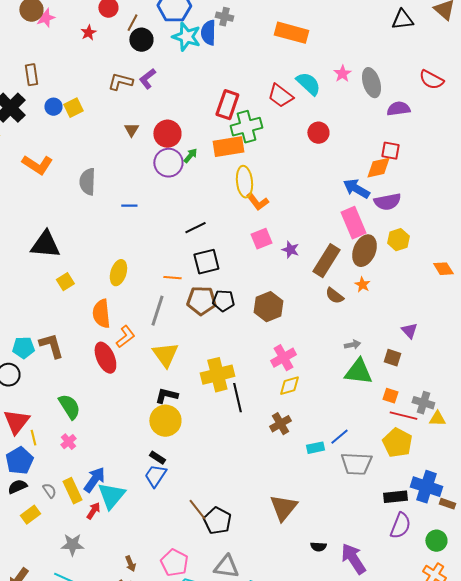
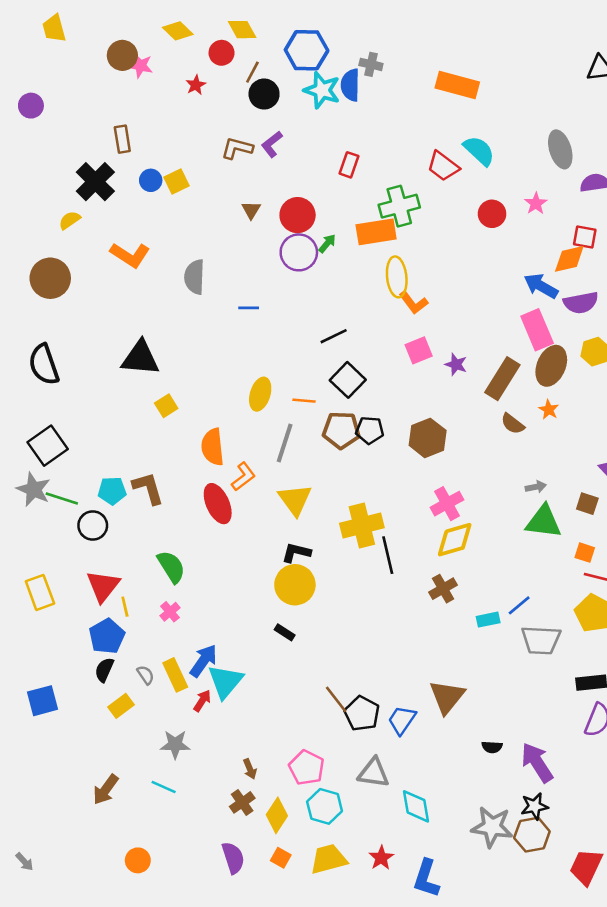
pink star: (45, 18) -> (140, 66), turned 30
pink star: (342, 74) -> (536, 203), moved
red rectangle: (227, 105) -> (349, 165), moved, size x0.7
black square: (206, 262) -> (348, 380), turned -32
yellow ellipse: (118, 273) -> (260, 394), moved
yellow diamond: (289, 386) -> (455, 540), size x1.4
blue trapezoid: (155, 476) -> (402, 720), moved
black semicircle: (17, 487) -> (104, 670), turned -42

